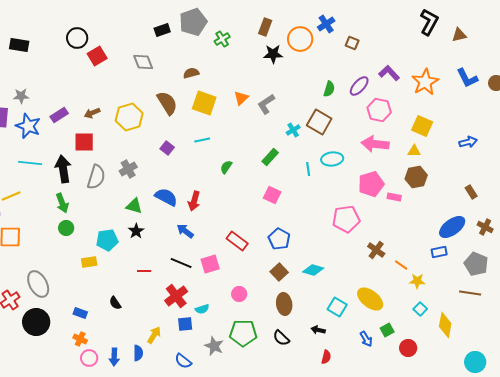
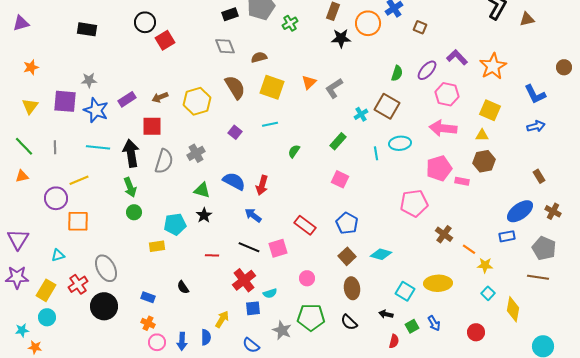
gray diamond: (143, 62) -> (225, 46), moved
blue L-shape: (467, 78) -> (535, 94), moved
yellow ellipse: (370, 299) -> (438, 283), turned -40
green square: (387, 330) -> (412, 326), moved

